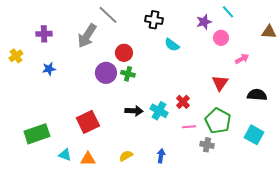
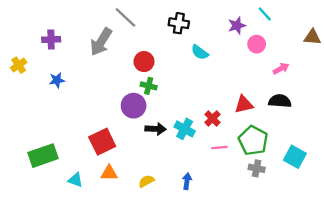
purple circle: (106, 73) -> (134, 106), moved
red triangle: (220, 83) -> (244, 105), moved, turned 42
black semicircle: (257, 95) -> (280, 101), moved
gray cross: (207, 145) -> (257, 168), moved
orange triangle: (88, 159) -> (109, 173), moved

